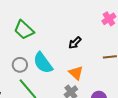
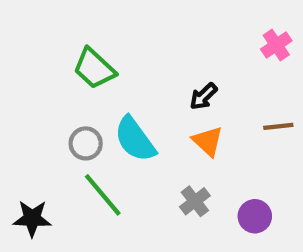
orange triangle: (76, 73) -> (208, 141), moved

